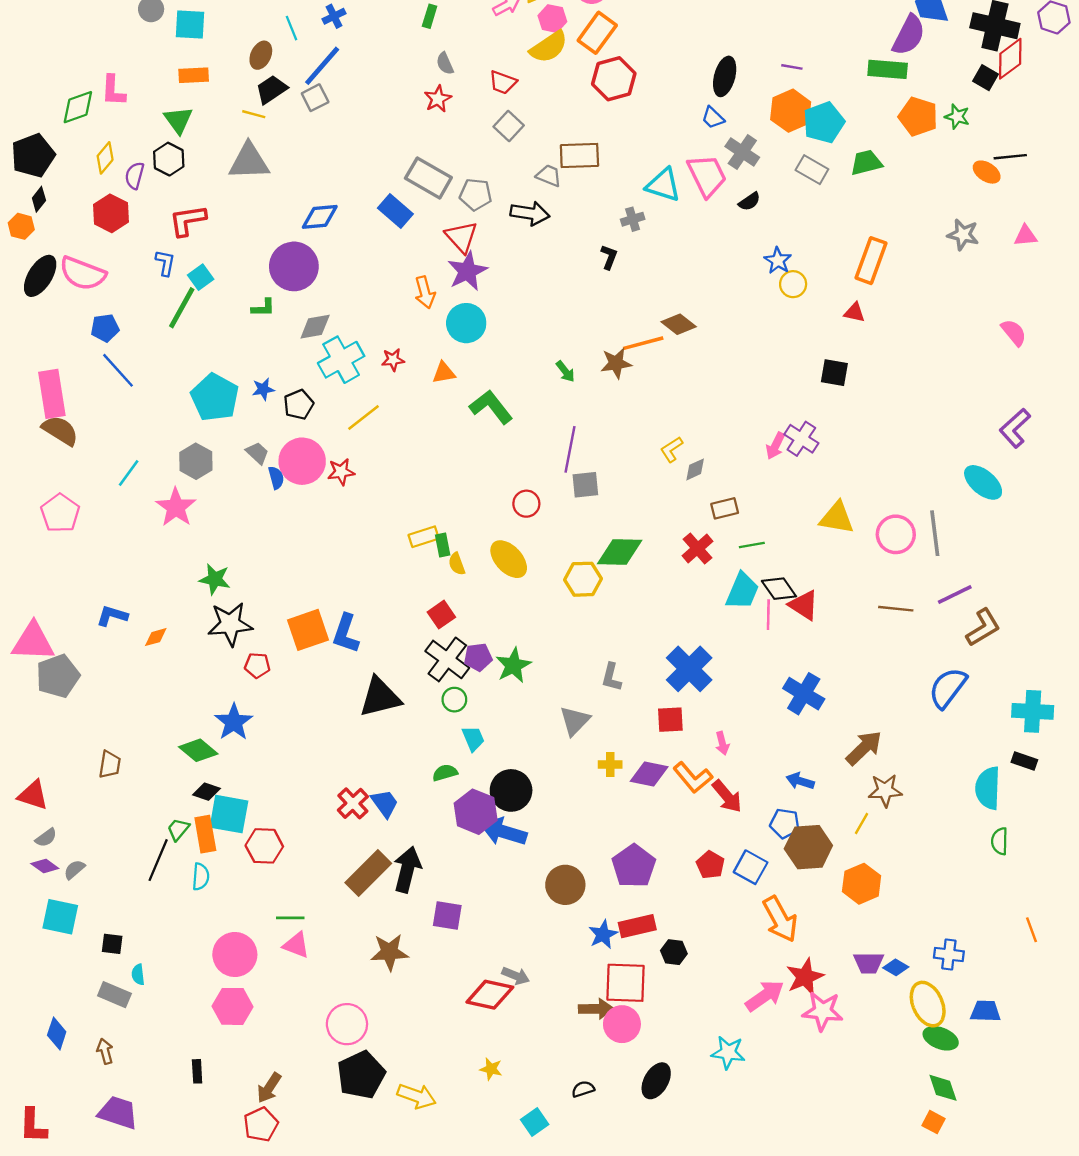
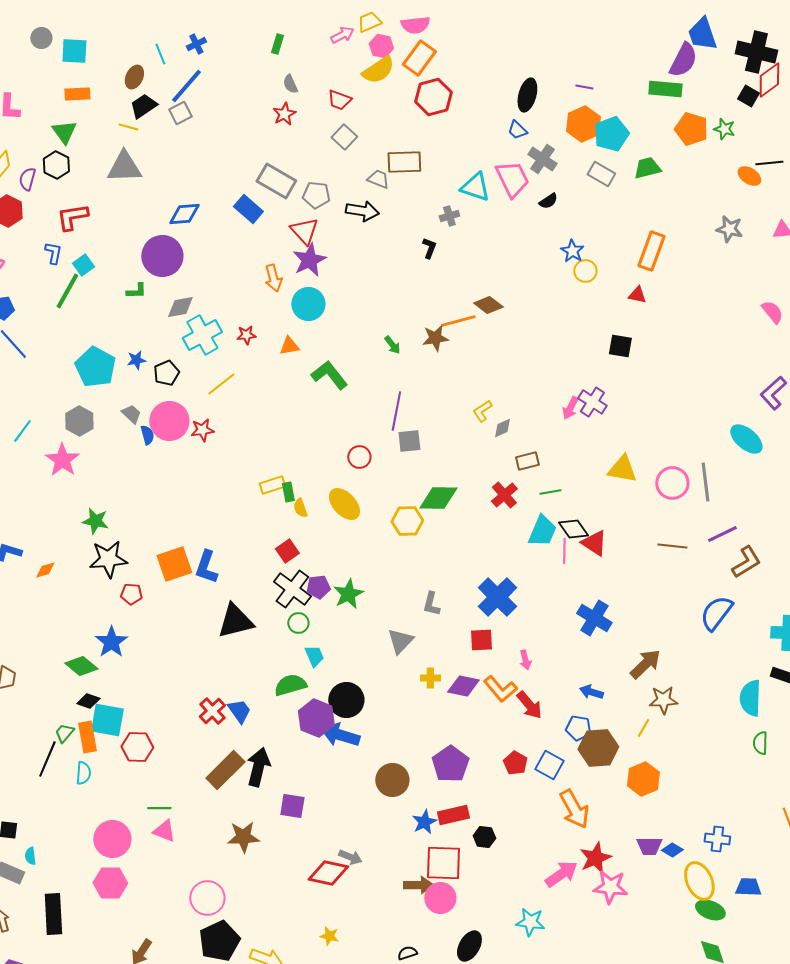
green semicircle: (445, 773) -> (290, 685), size x1.5
black rectangle: (197, 1071) -> (53, 914), moved, size x2.0

